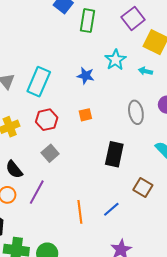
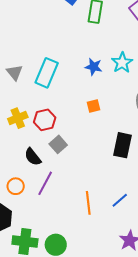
cyan star: (115, 60) -> (122, 63), moved
red hexagon: (47, 120) -> (45, 120), moved
black semicircle: (14, 169) -> (33, 157), moved

